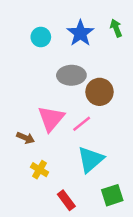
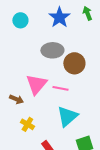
cyan circle: (41, 37) -> (20, 20), moved
pink line: (82, 124) -> (60, 88), turned 49

